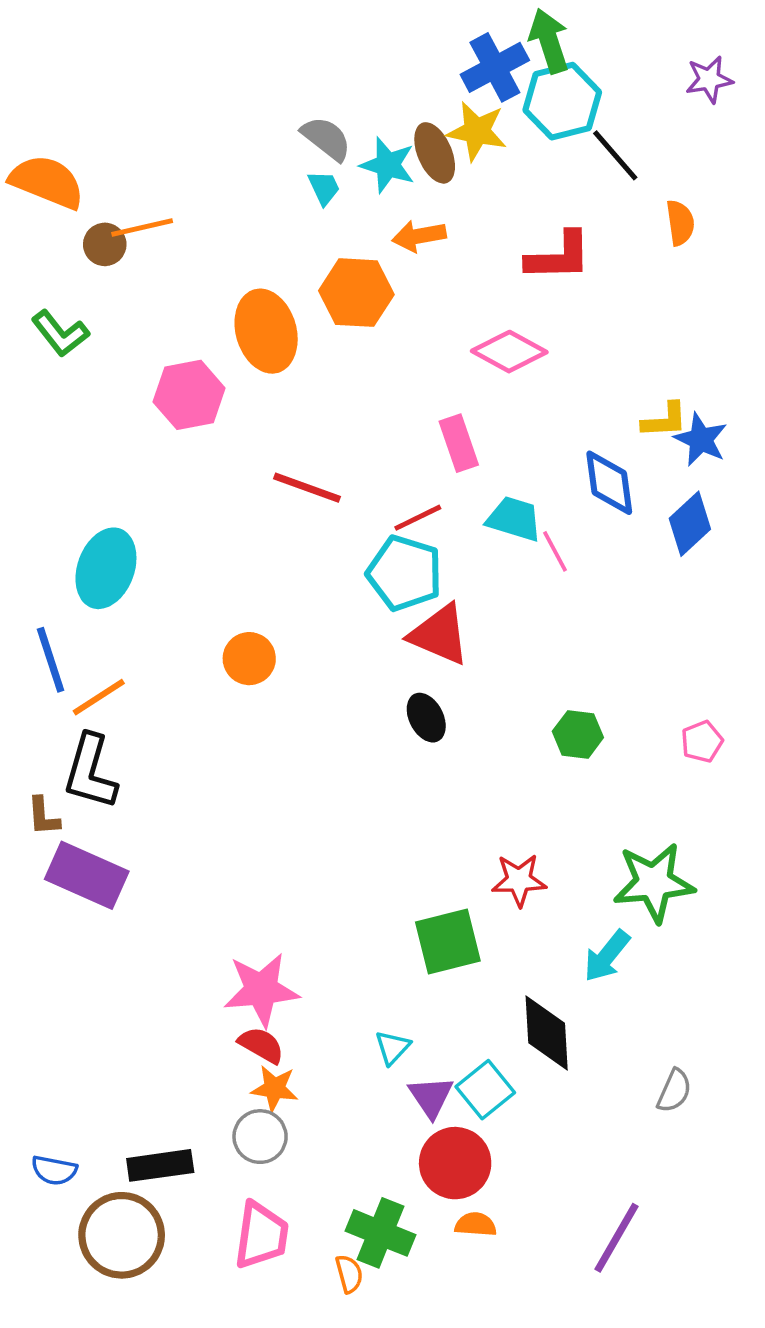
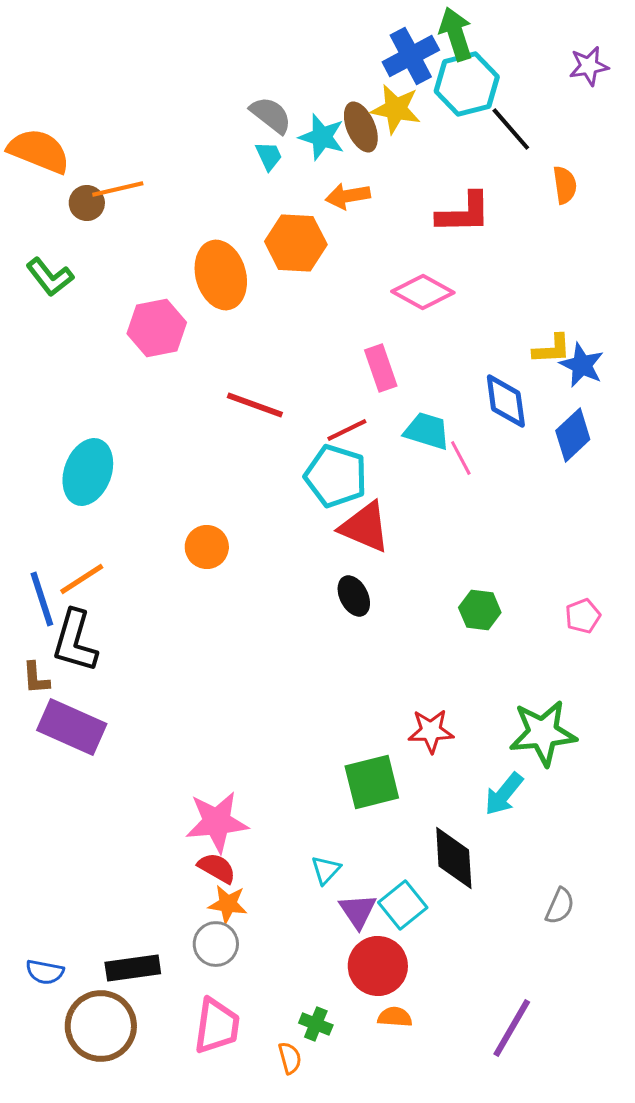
blue line: (51, 660) -> (42, 599), moved
green cross: (380, 1233) -> (316, 1024), size x0.6

